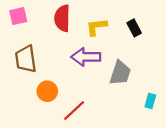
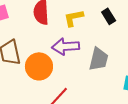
orange circle: (47, 91) -> (39, 66), moved, size x1.4

